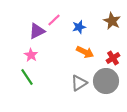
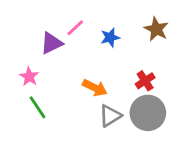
orange arrow: (85, 52) -> (95, 88), moved
pink star: (31, 55) -> (29, 77), moved
red cross: (113, 58) -> (145, 81), moved

